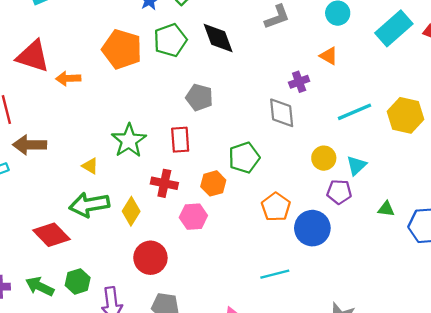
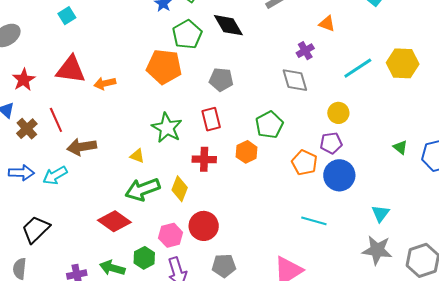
orange pentagon: (122, 49) -> (164, 67), moved
cyan triangle: (356, 165) -> (380, 213), moved
purple pentagon: (339, 192) -> (331, 143), moved
green triangle: (386, 209) -> (400, 147), turned 42
pink hexagon: (193, 217) -> (171, 235), moved
cyan line: (275, 274) -> (314, 221), turned 40

